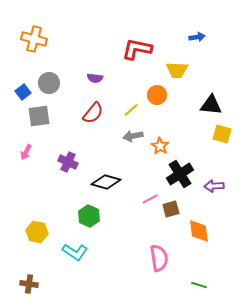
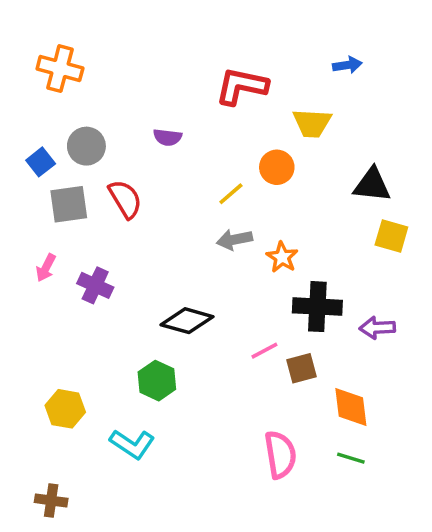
red semicircle: (93, 113) -> (125, 199), moved, turned -70
purple cross: (68, 162) -> (95, 285), moved
black cross: (180, 174) -> (317, 307), turned 36
green line: (199, 285) -> (351, 458), moved

